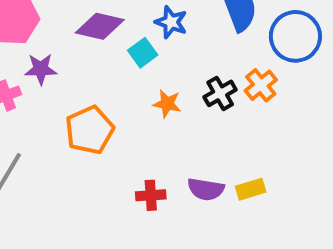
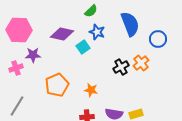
blue circle: (295, 36) -> (158, 39), size x0.7
orange star: (167, 104) -> (91, 90), moved

